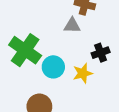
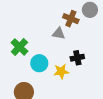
green cross: (25, 50) -> (19, 47), size x0.7

